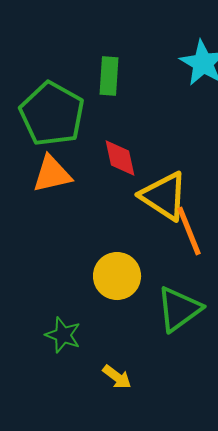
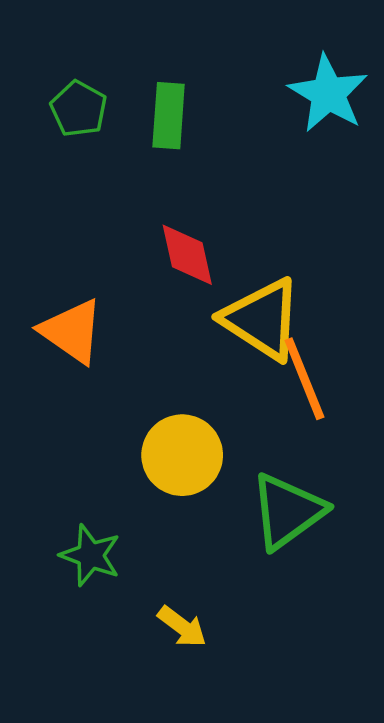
green pentagon: (52, 114) -> (79, 109), moved, size x0.5
orange triangle: (52, 174) -> (72, 331), moved, turned 48

